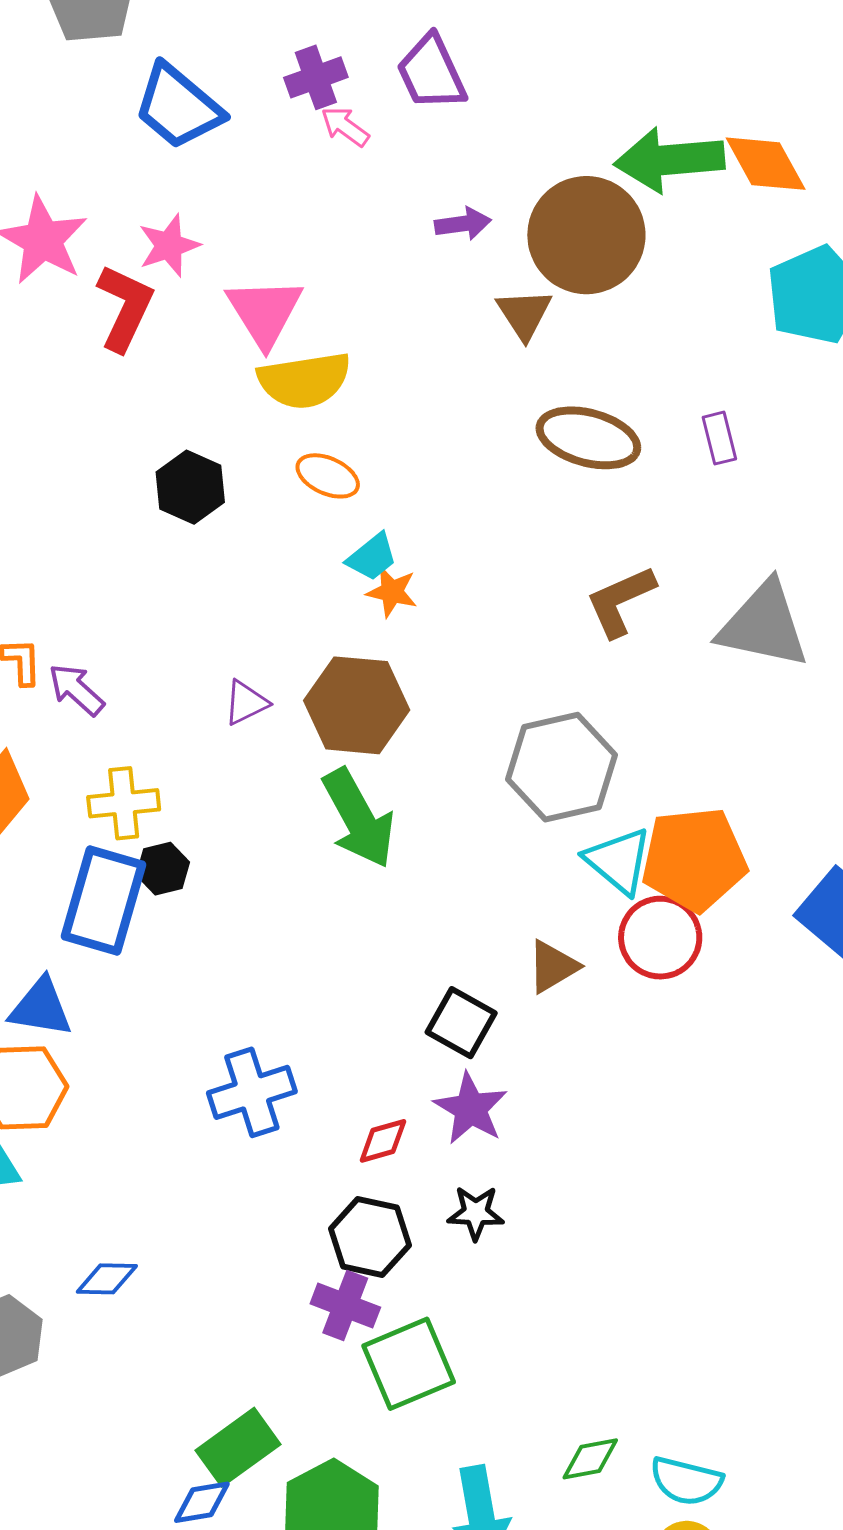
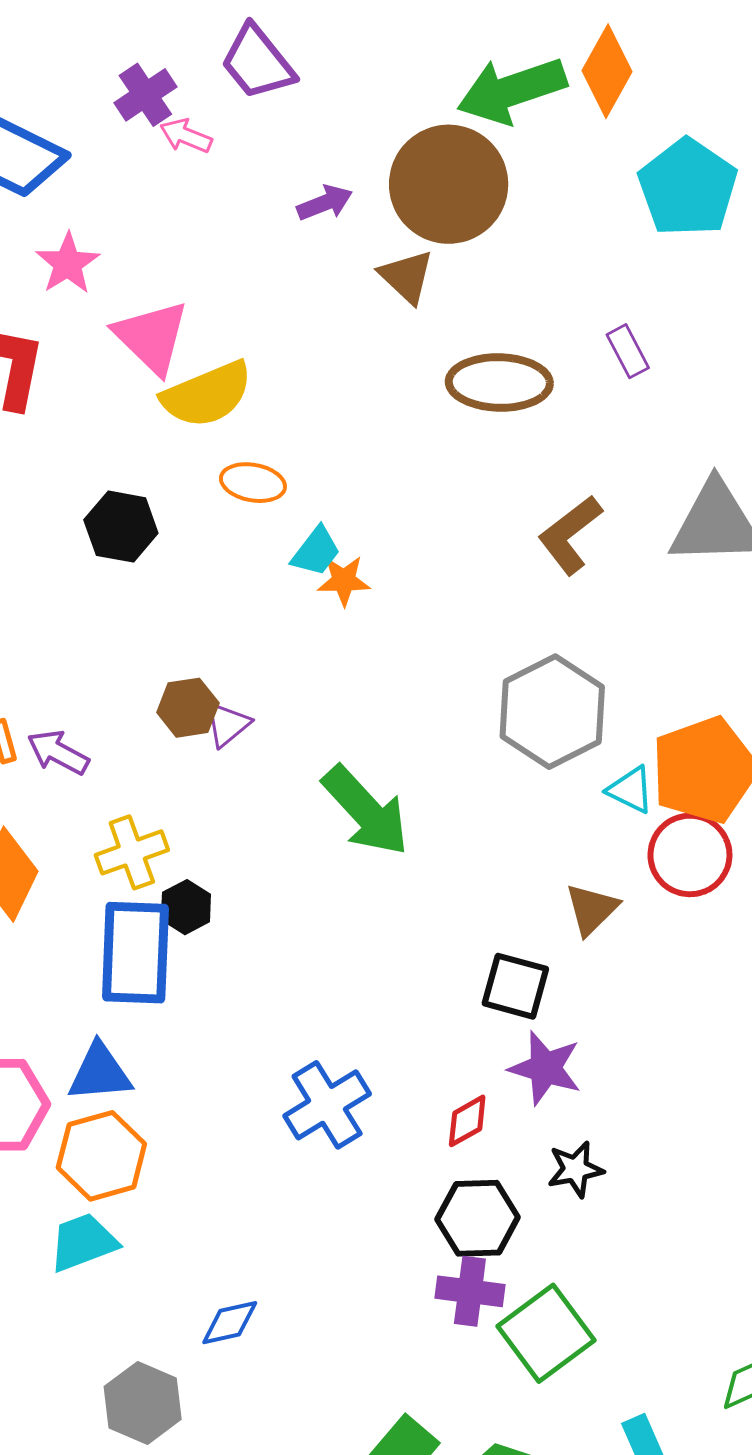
orange diamond: (766, 164) -> (607, 71), turned 72
pink star: (169, 246) -> (68, 264), moved
brown hexagon: (357, 705) -> (188, 708), moved, size x0.6
cyan triangle: (618, 861) -> (630, 790), size x0.7

